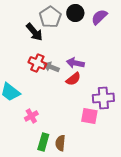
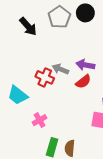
black arrow: (34, 32) -> (28, 26), moved
red cross: (37, 63) -> (45, 77), moved

